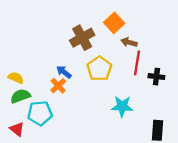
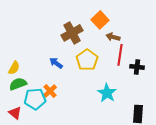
yellow semicircle: (16, 78) -> (14, 68), turned 96
orange cross: (58, 86) -> (50, 91), moved
cyan star: (122, 106) -> (107, 93), turned 30

